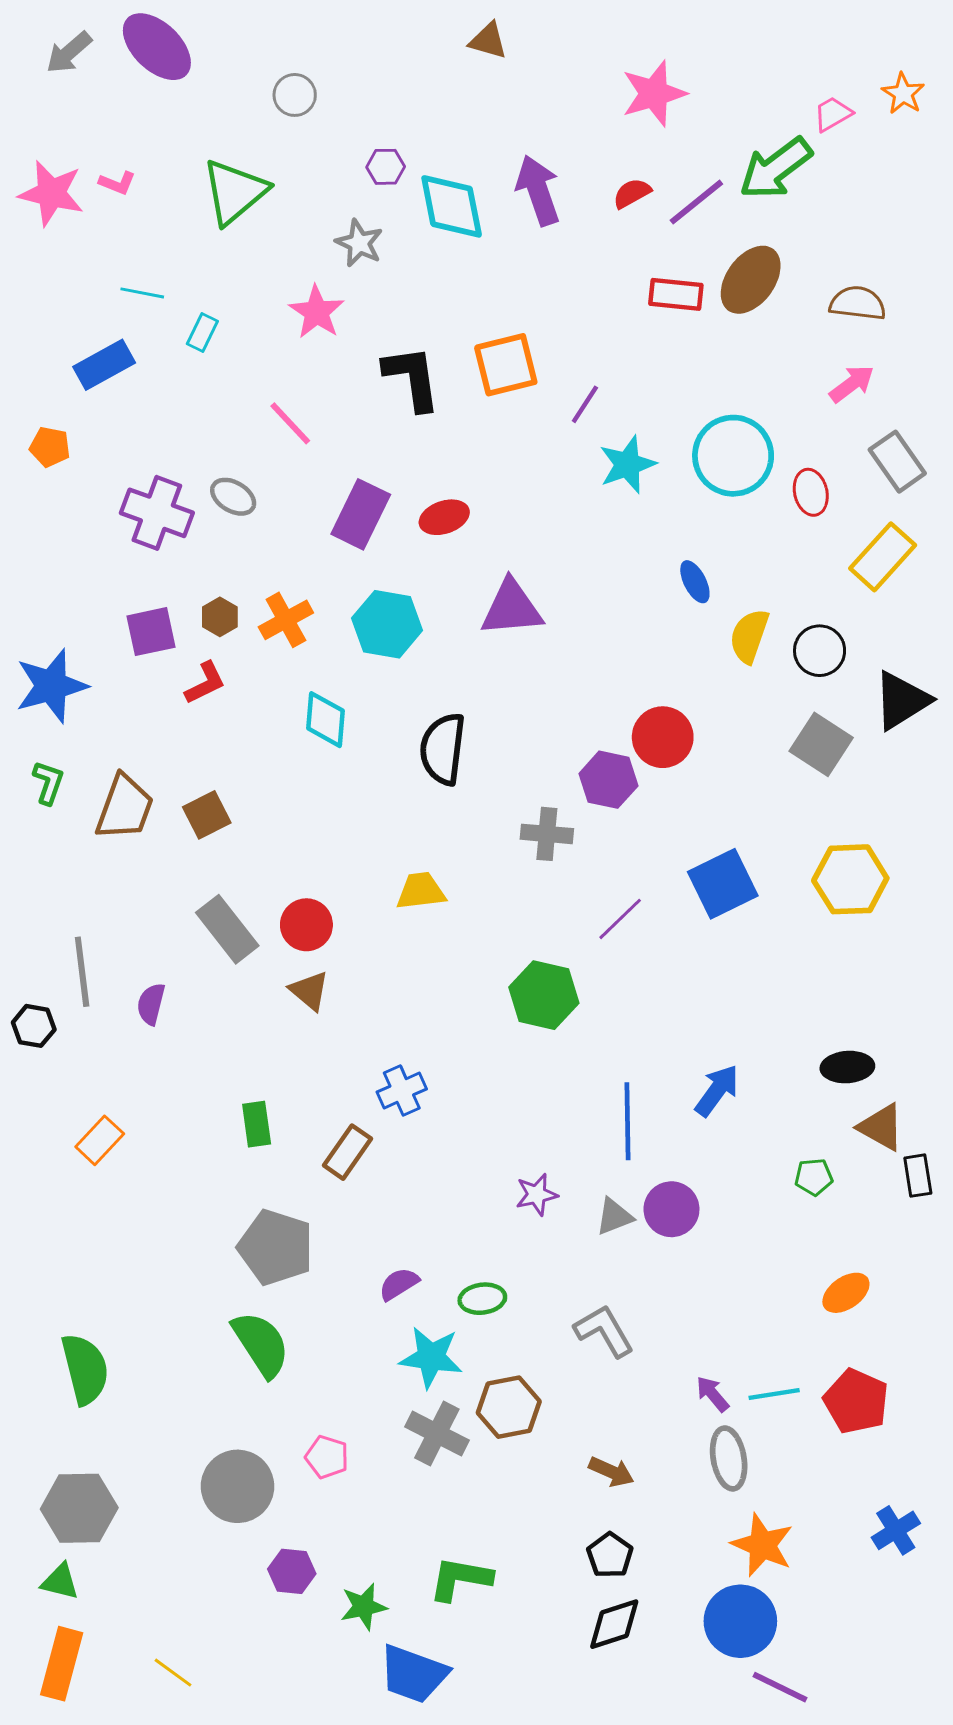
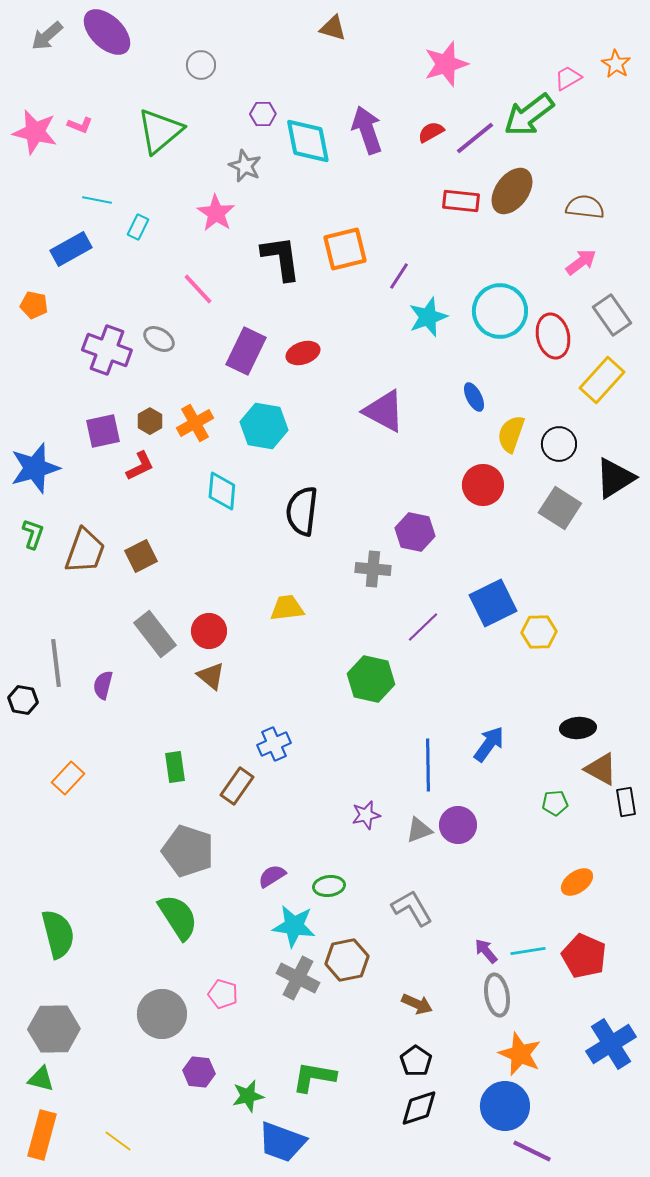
red ellipse: (811, 492) -> (553, 336), size x1.4
purple triangle: (512, 608) -> (384, 411), moved, turned 33
red circle: (663, 737) -> (483, 485), moved
yellow hexagon: (850, 879) -> (539, 632), moved, size x0.7
blue cross: (896, 1530) -> (611, 1044), size x1.5

